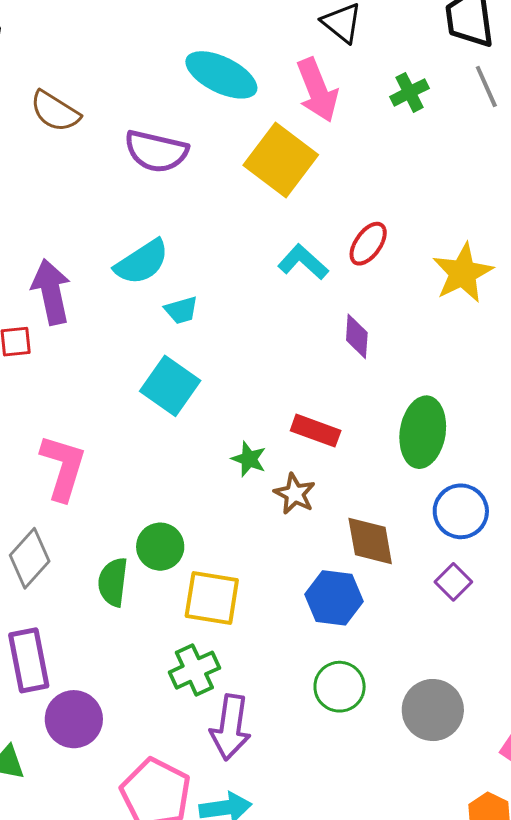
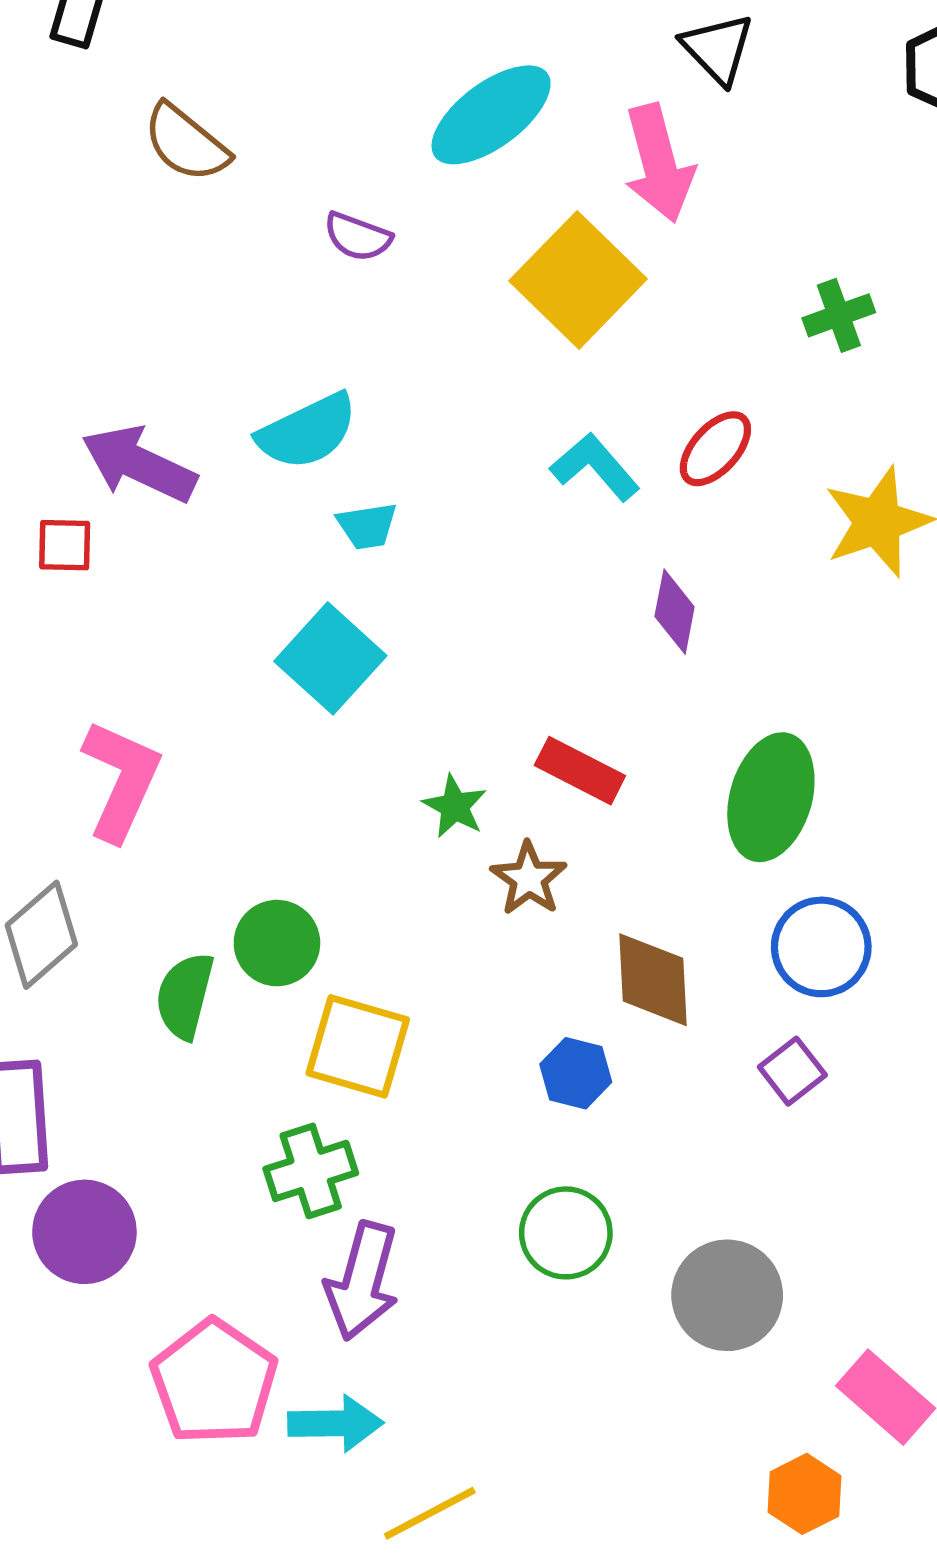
cyan ellipse: (221, 75) -> (491, 115), turned -70
green cross: (410, 92) -> (839, 315), moved
purple semicircle: (156, 151) -> (358, 237), size x0.6
purple arrow: (51, 292) -> (139, 464), turned -60
blue hexagon: (334, 598) -> (576, 1073), size x0.7

